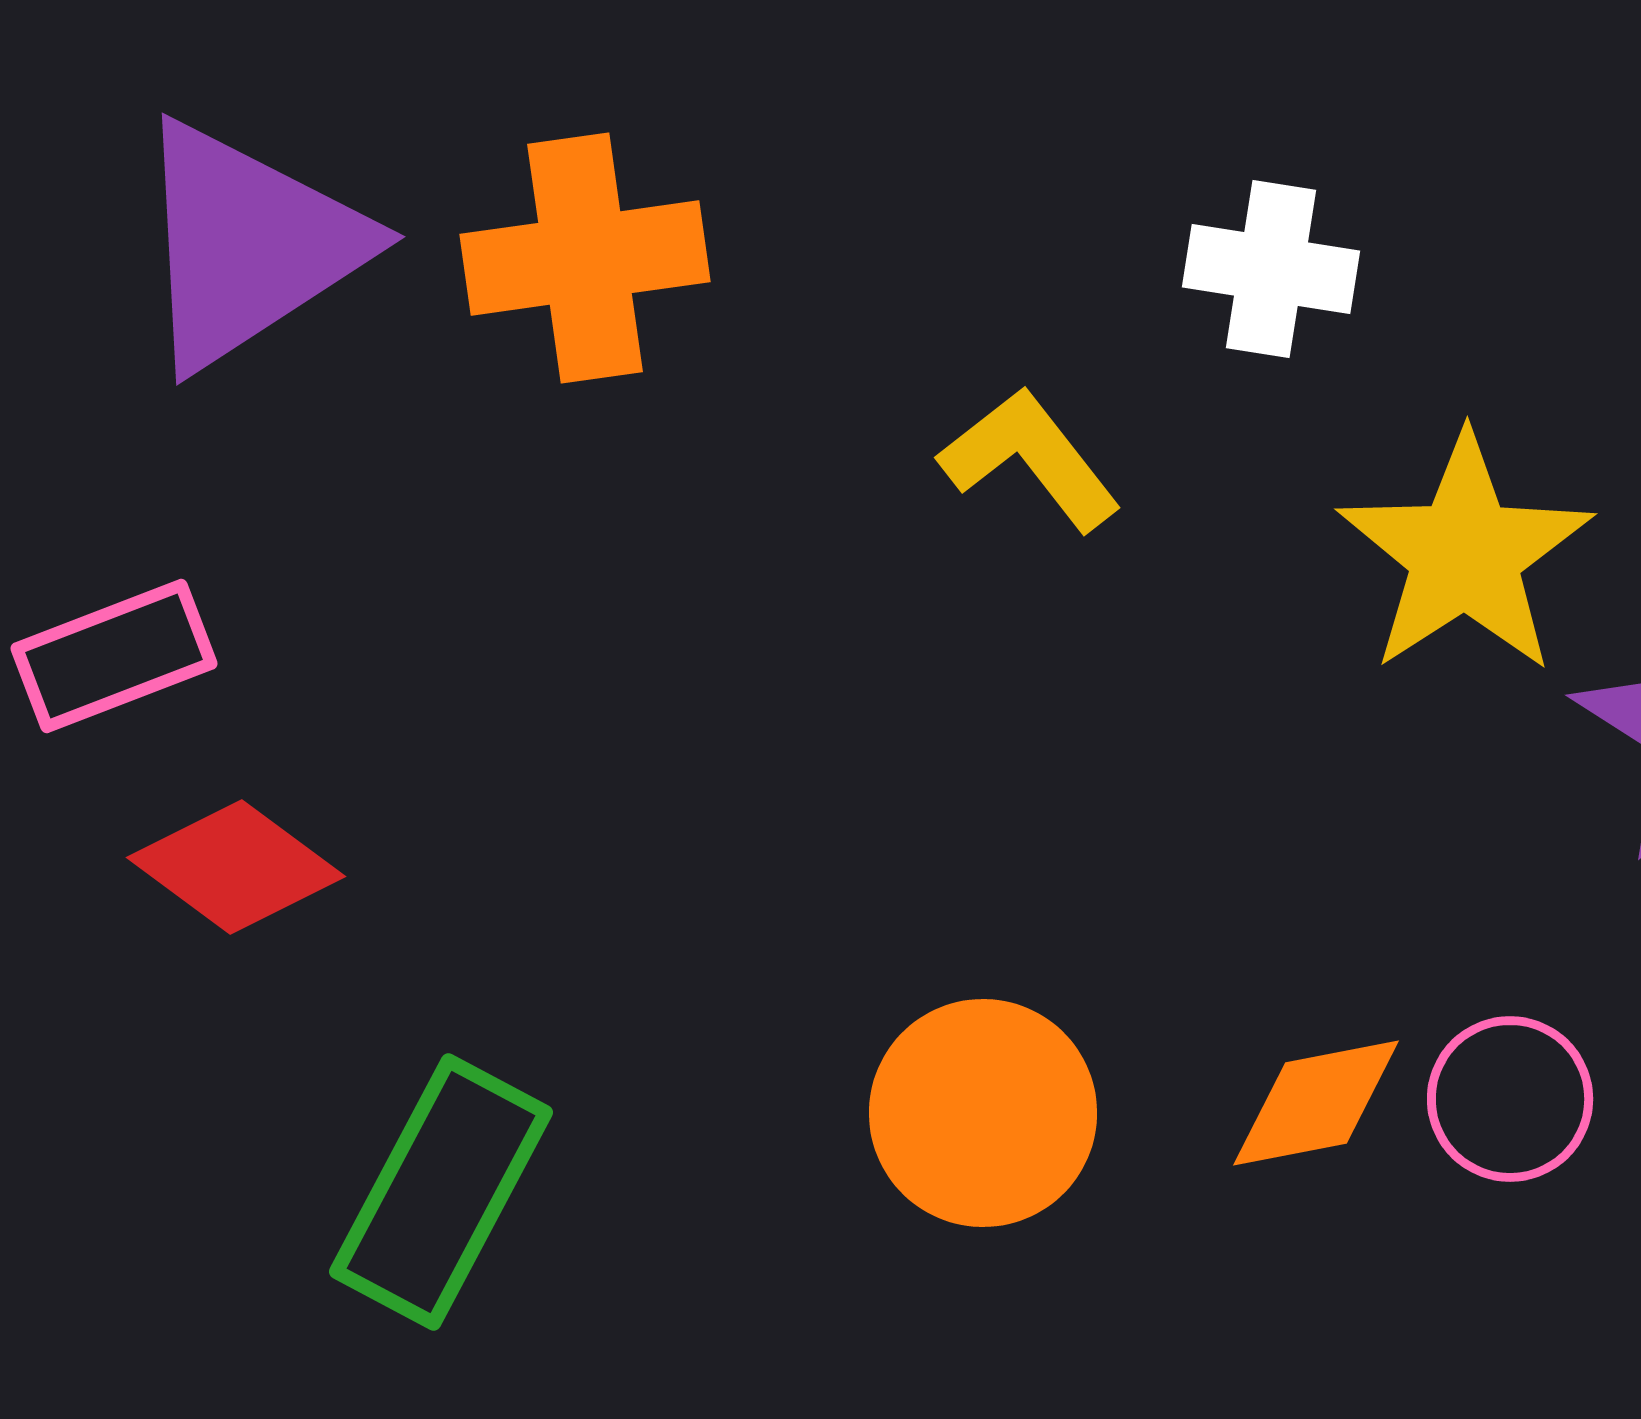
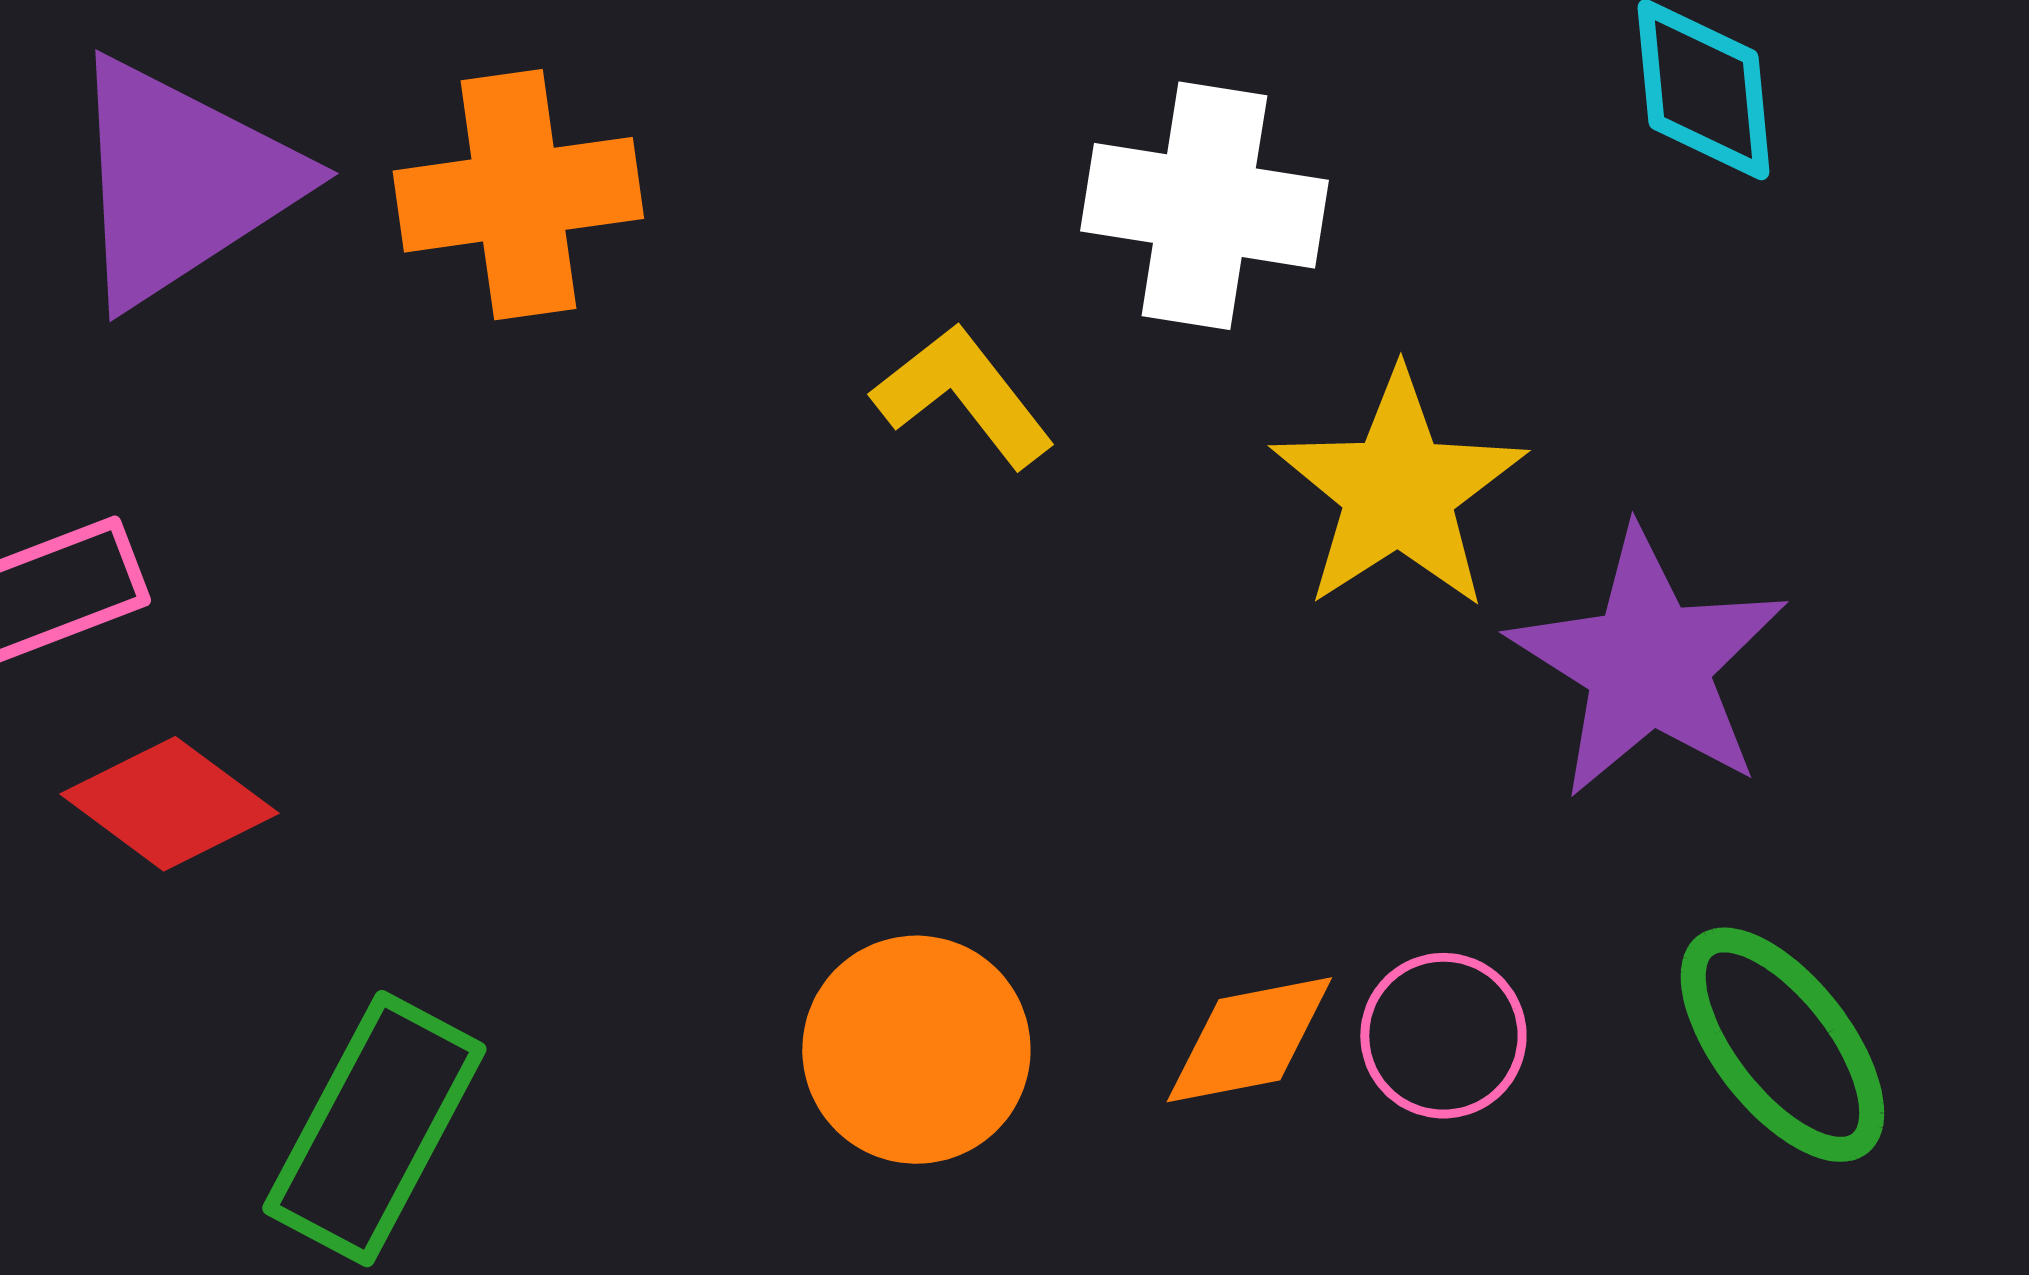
white cross: (1271, 269) -> (1204, 206), size x1.4

